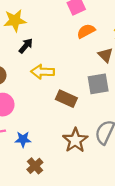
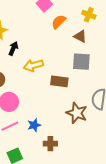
gray square: (98, 84) -> (81, 62), turned 30
brown cross: (35, 166) -> (50, 144), turned -32

